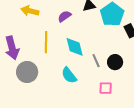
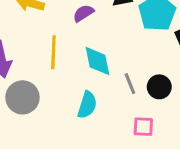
cyan semicircle: (69, 75) -> (87, 105), turned -126

